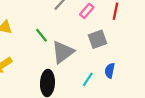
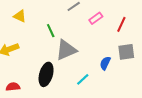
gray square: (97, 39) -> (126, 52), moved
blue semicircle: (110, 71) -> (105, 63), moved

